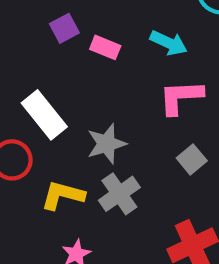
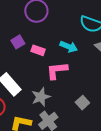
pink L-shape: (181, 97) -> (57, 71), moved

